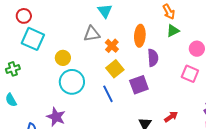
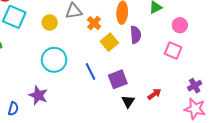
yellow circle: (63, 58) -> (50, 23), moved
yellow square: (115, 69) -> (109, 42), moved
purple square: (139, 85) -> (118, 79), moved

